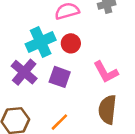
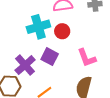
purple cross: (24, 72) -> (25, 65), moved

